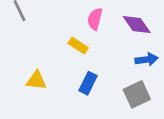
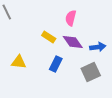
pink semicircle: (95, 19) -> (71, 18), moved
purple diamond: (137, 25) -> (73, 42), moved

